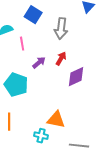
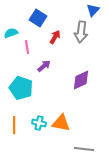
gray arrow: (61, 29) -> (81, 32), moved
red arrow: (61, 59) -> (55, 37), moved
cyan cross: (41, 136) -> (39, 123), moved

